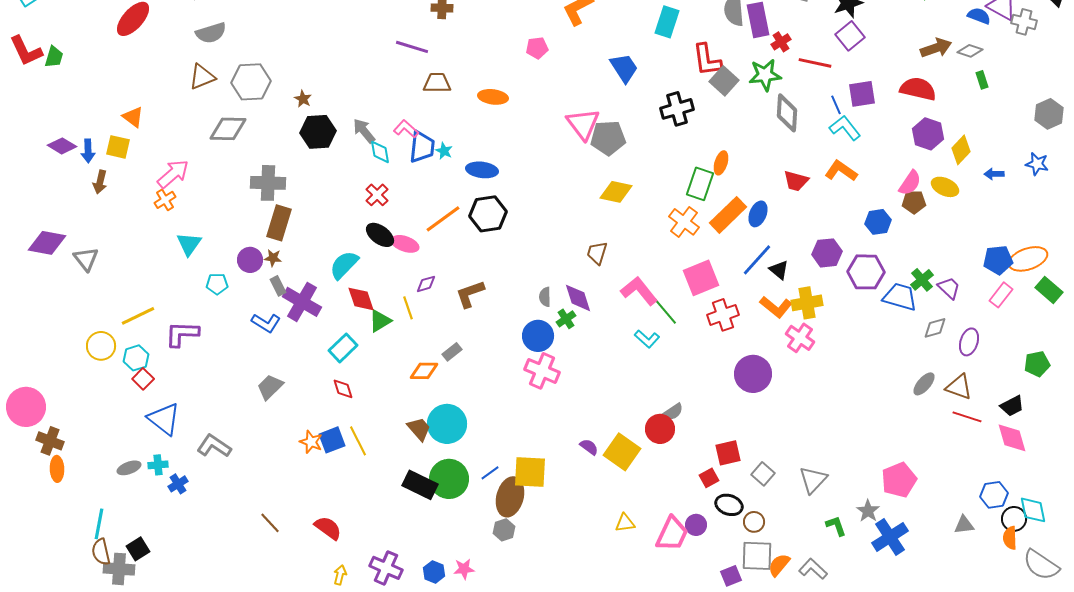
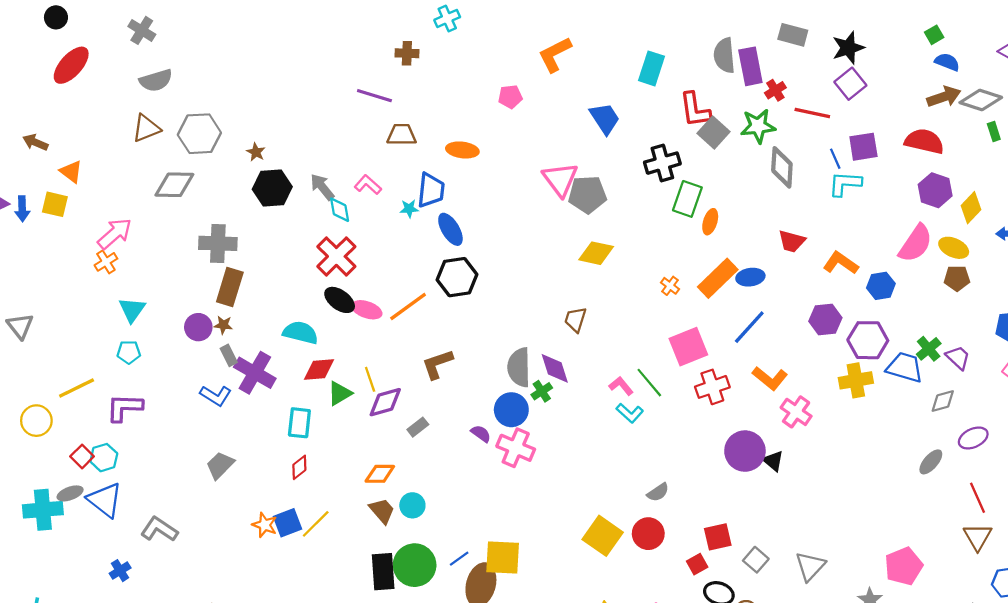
blue semicircle: (979, 16) -> (947, 62), moved
gray diamond: (970, 51) -> (981, 100), size x1.5
cyan L-shape: (845, 128) -> (845, 184), turned -48
blue trapezoid: (422, 147) -> (431, 190), moved
cyan star: (444, 151) -> (409, 209), turned -30
blue ellipse: (482, 170) -> (450, 229), turned 52
orange L-shape: (841, 171) -> (841, 263), moved
brown arrow: (100, 182) -> (35, 142), moved, turned 100
pink semicircle: (910, 183) -> (916, 243), size x1.4
green rectangle: (700, 184) -> (687, 199), moved
red cross: (377, 195) -> (336, 256), size x1.6
brown pentagon: (914, 202) -> (957, 278), moved
blue ellipse: (758, 214) -> (750, 277), turned 60
orange line: (443, 219) -> (408, 306), moved
orange cross: (684, 222) -> (670, 286), size x0.6
cyan semicircle: (344, 265) -> (300, 333), turned 60
black triangle: (779, 270) -> (773, 461), moved
cyan pentagon: (217, 284) -> (129, 352), moved
purple diamond: (426, 284) -> (385, 402), moved, size x1.6
pink L-shape: (639, 291) -> (621, 386), moved, size x0.6
gray semicircle: (545, 297) -> (519, 367), size x1.8
red diamond: (361, 299) -> (319, 370), turned -76
yellow cross: (807, 303) -> (856, 380), moved
purple ellipse: (969, 342) -> (973, 438), moved, turned 48
cyan rectangle: (343, 348) -> (299, 423), turned -40
cyan hexagon: (136, 358) -> (104, 458), moved
orange diamond: (424, 371) -> (380, 474), moved
brown triangle: (959, 387) -> (978, 537), moved, turned 40
red diamond: (343, 389) -> (299, 467), turned 70
red line: (967, 417) -> (978, 498), turned 48
cyan circle: (447, 424) -> (412, 505), size x0.6
red circle: (660, 429) -> (648, 534), moved
yellow line: (358, 441) -> (316, 524), turned 72
purple semicircle: (589, 447) -> (481, 434), moved
cyan cross: (158, 465) -> (43, 510), moved, size x1.8
gray ellipse: (129, 468) -> (70, 493), moved
black rectangle: (420, 485) -> (383, 572), turned 60

